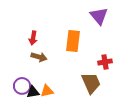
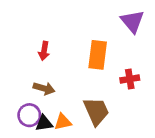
brown arrow: (39, 57) -> (44, 88), moved
red cross: (105, 62) -> (130, 79), moved
brown trapezoid: (91, 83) -> (96, 111), moved

